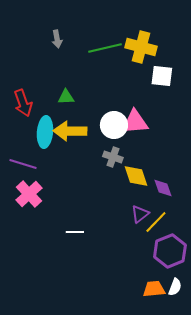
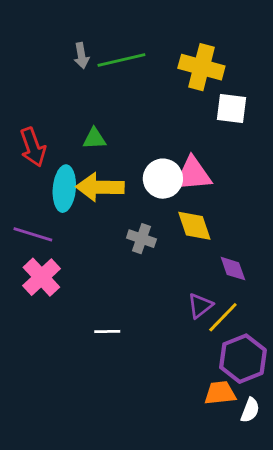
green line: (105, 48) -> (121, 60), moved
gray cross: (113, 157) -> (141, 239), moved
yellow diamond: (136, 176) -> (194, 226), moved
orange trapezoid: (154, 289) -> (220, 393), moved

